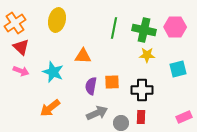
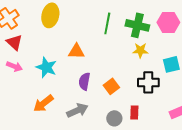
orange square: (112, 82) -> (111, 86), moved, turned -35
black cross: (142, 90) -> (148, 82), moved
gray arrow: (97, 113) -> (77, 110), moved

